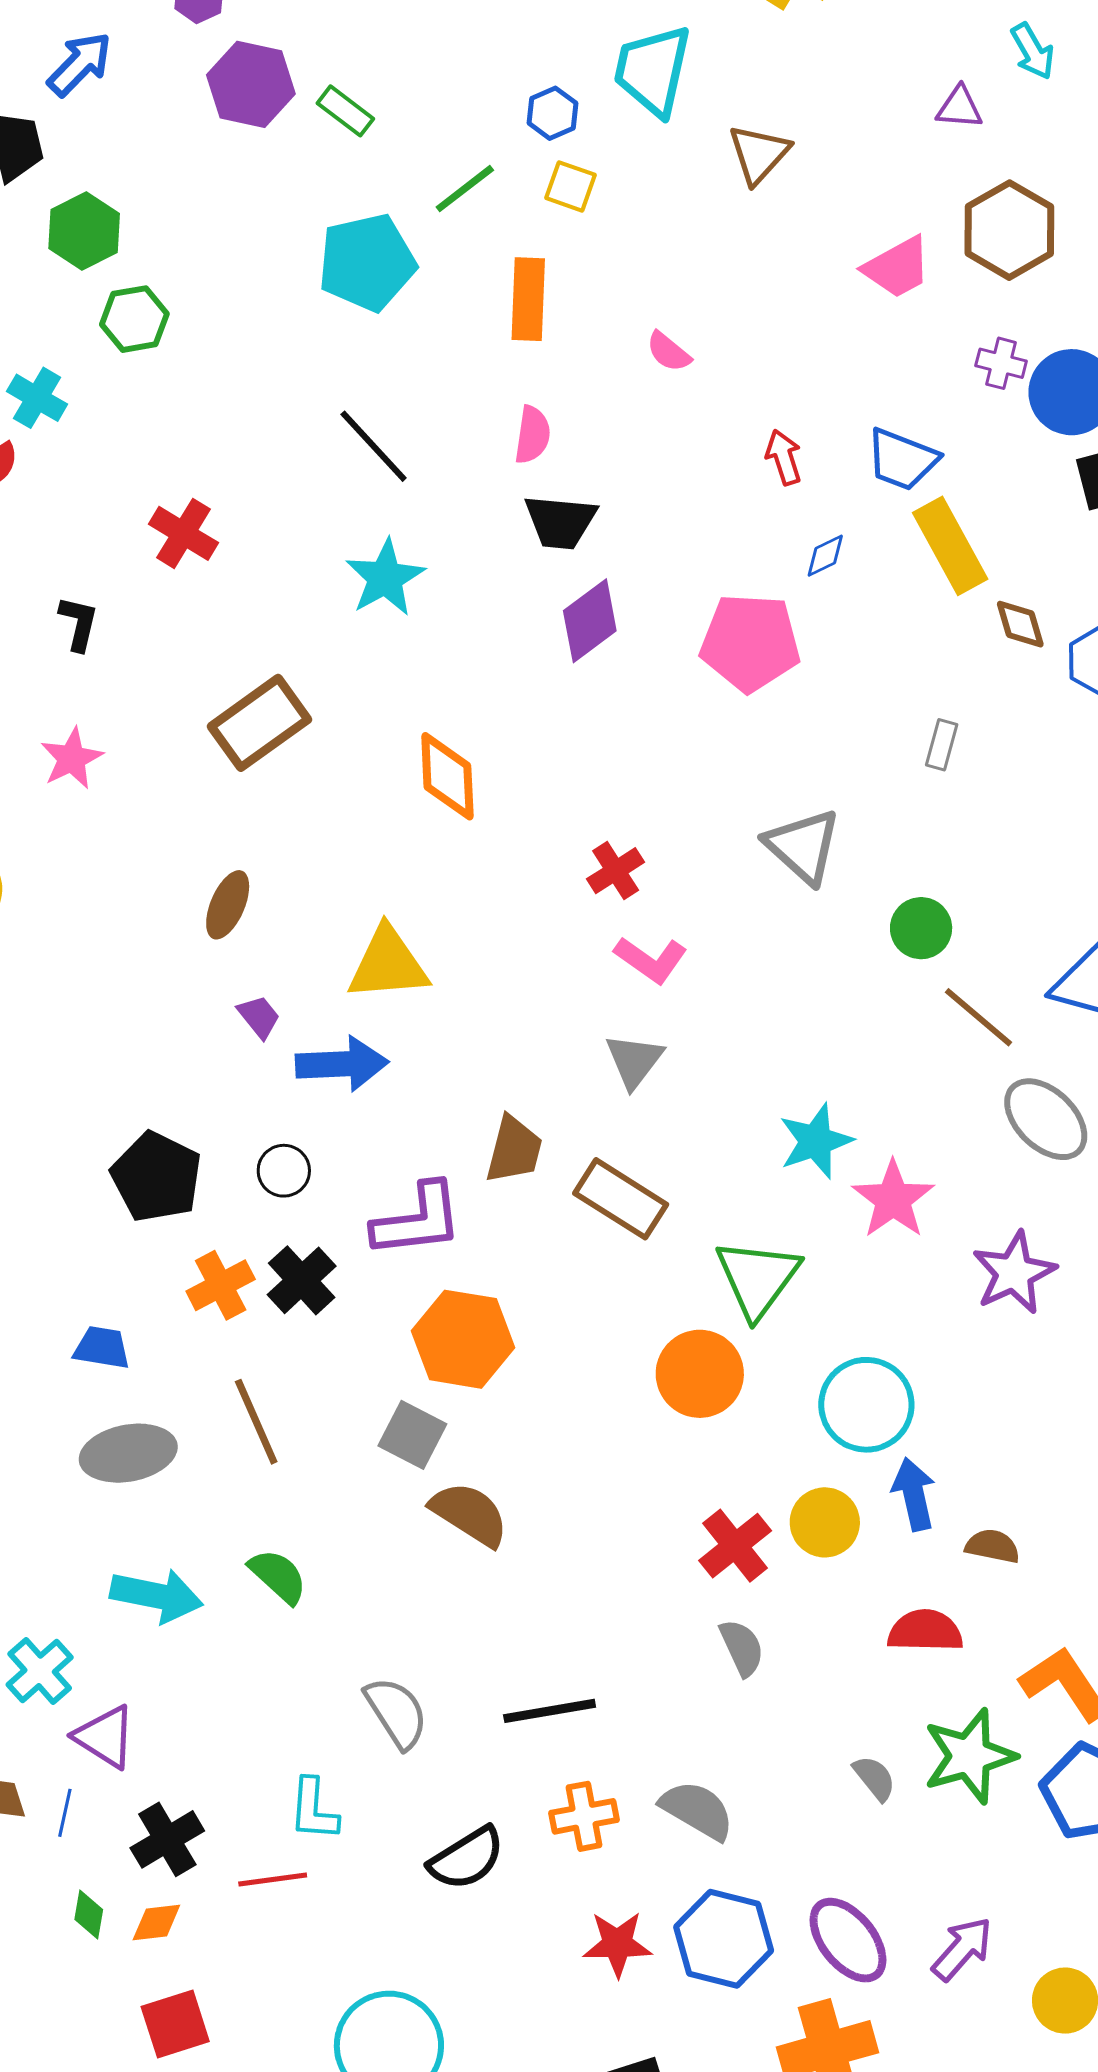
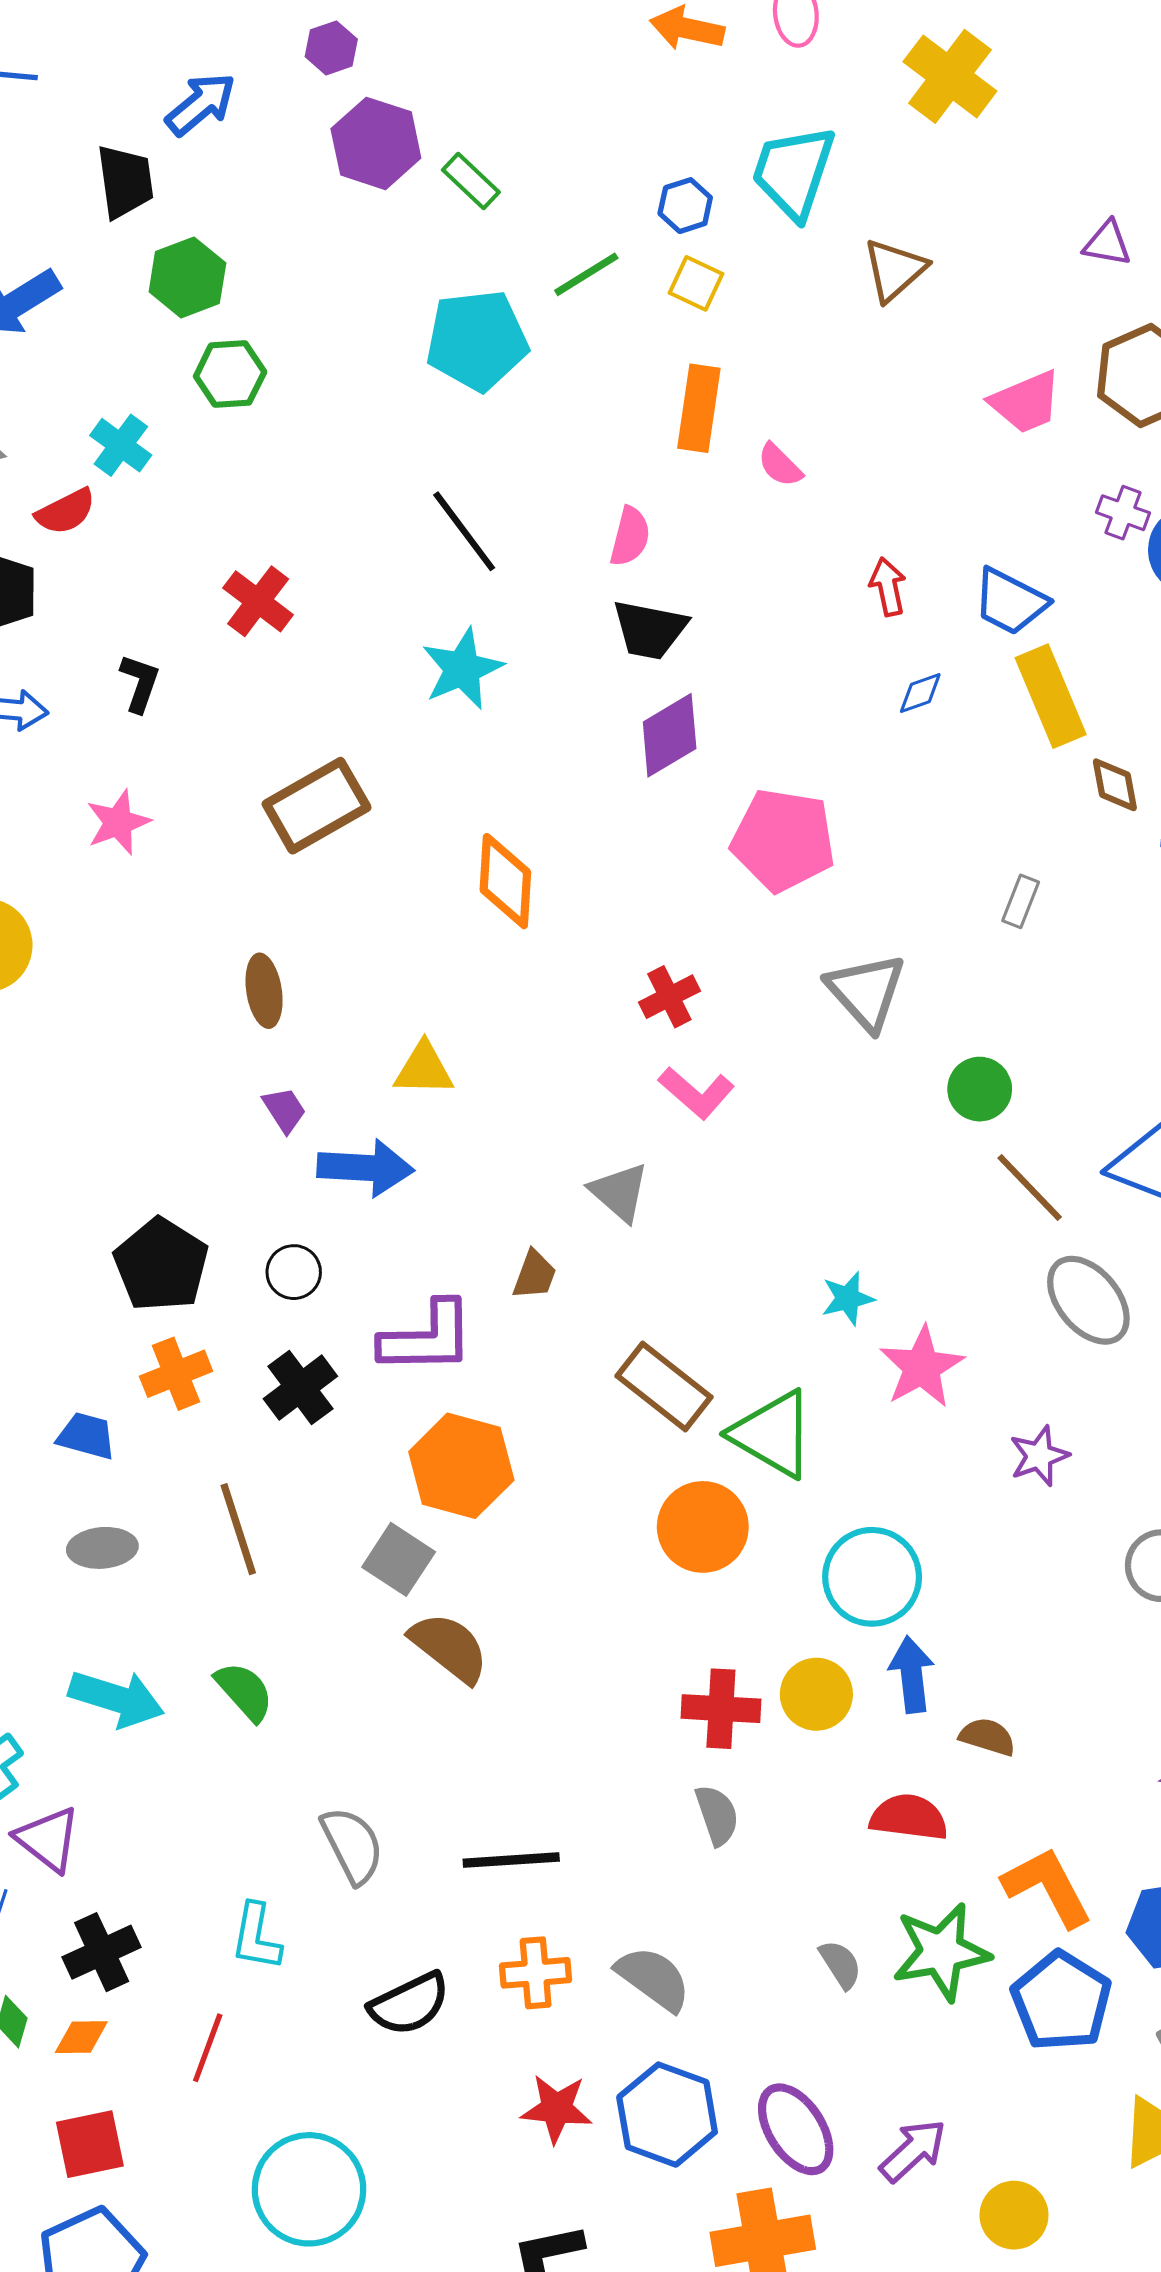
orange rectangle: (528, 299) -> (699, 408), moved
pink pentagon: (750, 642) -> (783, 840), moved
brown ellipse: (228, 905) -> (264, 991), turned -38
yellow triangle: (388, 964) -> (424, 1069), size x0.7
gray triangle: (634, 1061) -> (619, 1192), moved, turned -32
cyan star: (816, 1141) -> (848, 1298), size x0.7
brown trapezoid: (514, 1150) -> (534, 1275), size x0.7
brown rectangle: (621, 1199) -> (664, 1386), moved
purple star: (1014, 1273) -> (1039, 1456), size x0.7
green triangle: (757, 1278) -> (773, 1434), turned -42
orange cross: (221, 1285) -> (176, 1374), moved
gray ellipse: (128, 1453) -> (102, 1548), size x0.7
red cross: (735, 1546) -> (721, 1709), turned 36
red line: (273, 1880) -> (208, 2048), moved, turned -68

